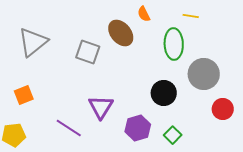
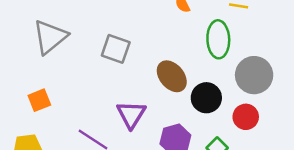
brown ellipse: (121, 33) -> (172, 76), moved
red circle: (223, 109) -> (246, 117), moved

